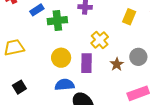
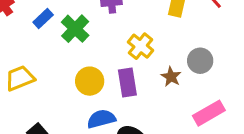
green cross: (57, 21) -> (75, 29), turned -30

